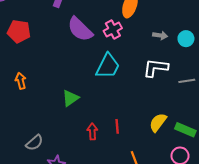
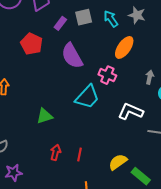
pink cross: (113, 29) -> (107, 75), moved, turned 36
red pentagon: (19, 31) -> (31, 44), moved
gray arrow: (160, 35) -> (150, 77), moved, turned -104

